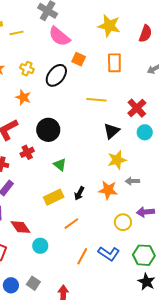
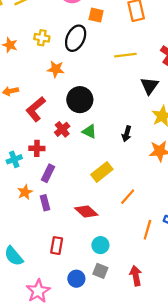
orange star: (23, 97) -> (56, 69), moved
green triangle: (60, 165) -> (89, 131), moved
black arrow: (79, 193) -> (127, 134), moved
red diamond: (20, 227) -> (86, 211), moved
cyan circle: (40, 246) -> (100, 245), moved

